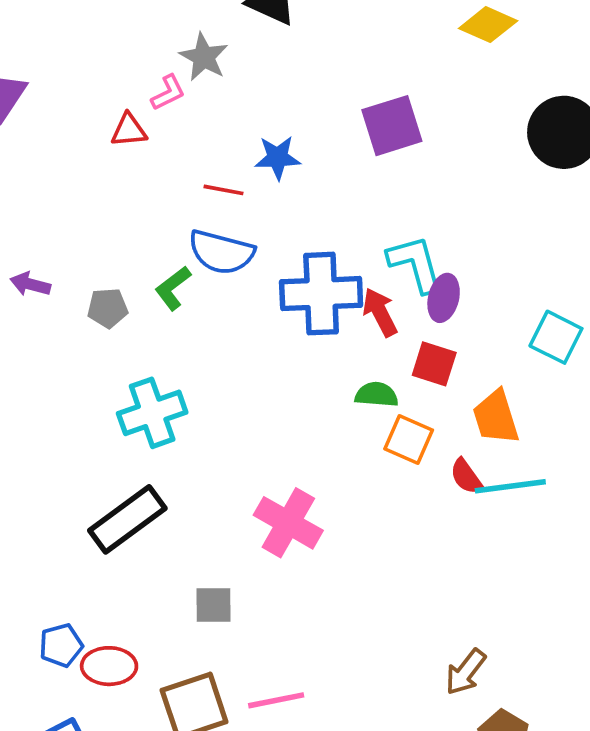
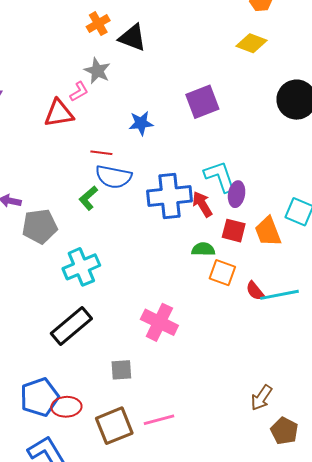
red triangle: (129, 130) -> (59, 113), size x1.5
red line: (223, 190) -> (101, 153), moved
gray pentagon: (108, 308) -> (40, 226), moved, size x1.6
orange trapezoid: (496, 417) -> (268, 232), moved
blue pentagon: (61, 645) -> (39, 397), size x1.6

